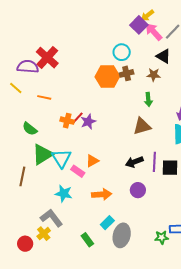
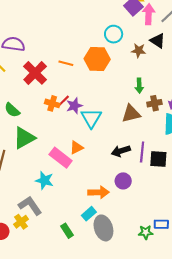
pink arrow: (154, 32) -> (149, 14), turned 42
red cross: (47, 58) -> (35, 73), moved
brown cross: (127, 73) -> (154, 103), moved
brown star: (154, 75) -> (139, 50), moved
orange line: (44, 97) -> (66, 63), moved
cyan triangle: (61, 158) -> (91, 118), moved
pink rectangle: (78, 171) -> (61, 158), size x1.5
orange arrow: (102, 194) -> (99, 192), moved
gray ellipse: (122, 235) -> (103, 228), turned -35

